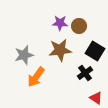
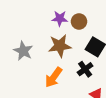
gray star: (24, 55) -> (23, 51), turned -30
orange arrow: (36, 77) -> (54, 77), moved

